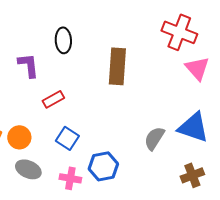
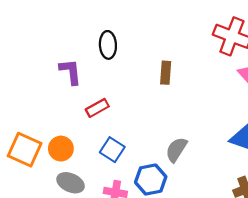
brown rectangle: (117, 66) -> (166, 73), size x0.6
gray semicircle: (154, 138) -> (176, 150), moved

